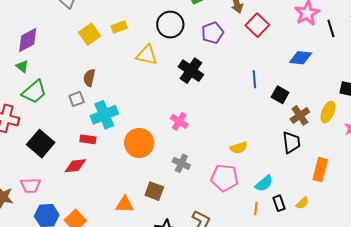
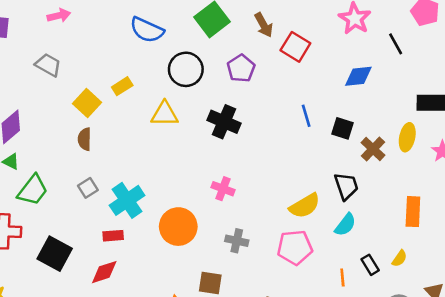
black line: (331, 28) -> (396, 44), moved
brown semicircle: (89, 78) -> (85, 139), moved
black trapezoid: (291, 142) -> (346, 186), moved
yellow semicircle: (239, 148) -> (305, 206), size x1.4
cyan semicircle: (264, 183) -> (345, 225), moved

